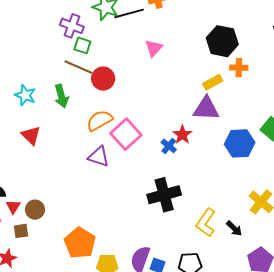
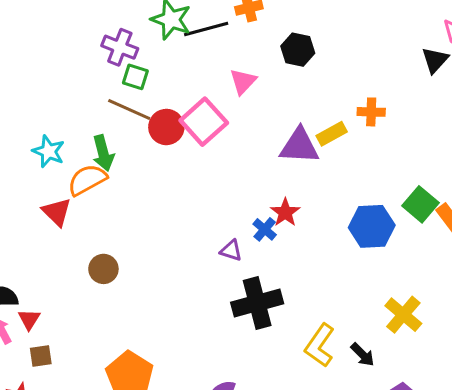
black hexagon: (222, 41) -> (298, 50), moved, size x0.7
purple triangle: (206, 109) -> (299, 146), moved
orange semicircle: (99, 120) -> (87, 180), moved
pink square: (126, 134) -> (204, 122), moved
purple triangle: (99, 157) -> (231, 251), moved, size x0.7
brown circle: (35, 210) -> (103, 269), moved

